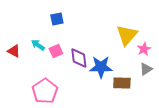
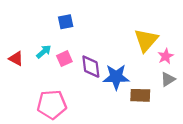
cyan arrow: (38, 45) -> (44, 52), turned 104
pink pentagon: (45, 91) -> (52, 105), turned 30

